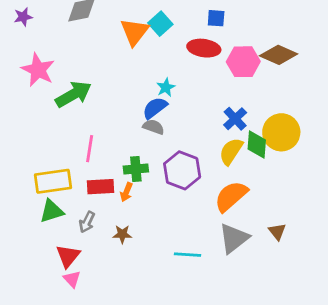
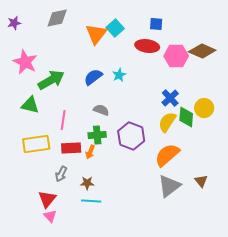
blue semicircle: (155, 108) -> (93, 77), moved
gray semicircle: (154, 127) -> (101, 110), moved
yellow circle: (281, 132) -> (204, 108), size x0.7
green triangle: (52, 211) -> (30, 105), moved, turned 30
cyan line: (188, 255) -> (91, 201), moved

